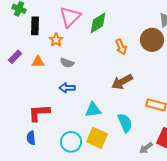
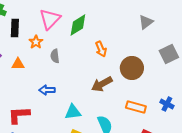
brown circle: (152, 40) -> (132, 68), moved
gray semicircle: (67, 63) -> (55, 56), moved, turned 64

